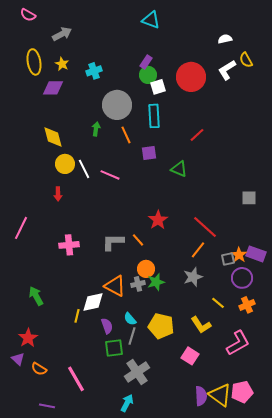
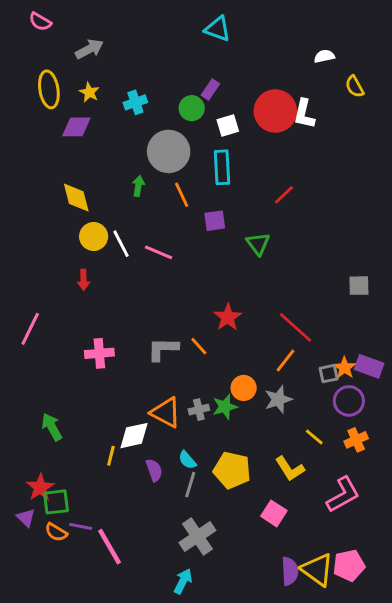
white L-shape: (227, 70) -> (304, 114), moved, turned -45
green circle: (148, 75) -> (192, 108), moved
green triangle: (179, 169) -> (258, 244), turned 30
orange circle: (146, 269) -> (244, 388), moved
green square: (114, 348) -> (56, 502), moved
purple line: (47, 406) -> (81, 526), moved

